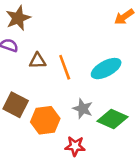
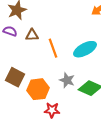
brown triangle: (38, 61) -> (32, 35), moved
red star: (75, 146) -> (52, 110), moved

